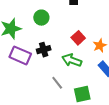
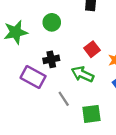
purple rectangle: (20, 55) -> (33, 77), moved

